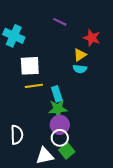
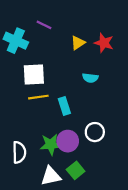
purple line: (60, 22) -> (44, 25), moved
yellow triangle: (80, 55) -> (78, 43), moved
green star: (58, 109) -> (51, 144), moved
white circle: (60, 138) -> (95, 132), moved

